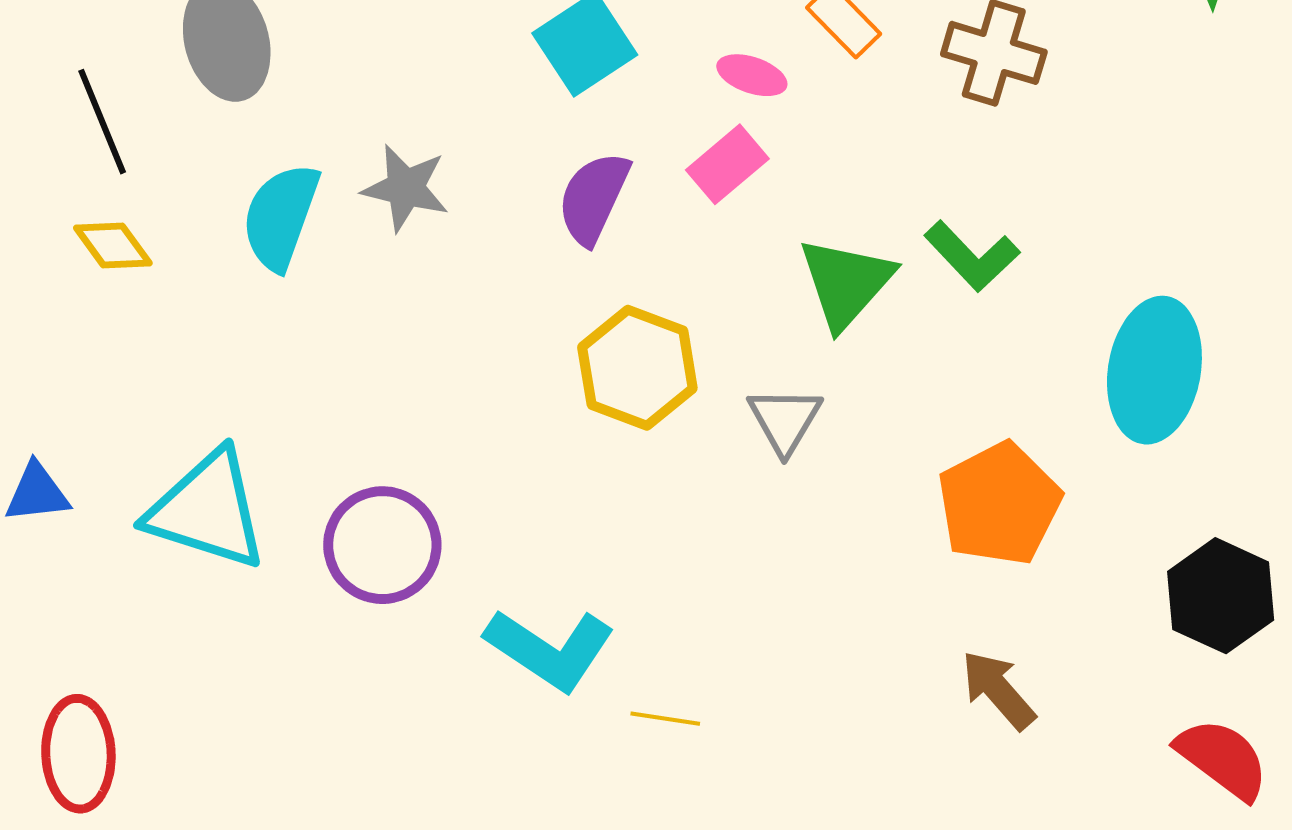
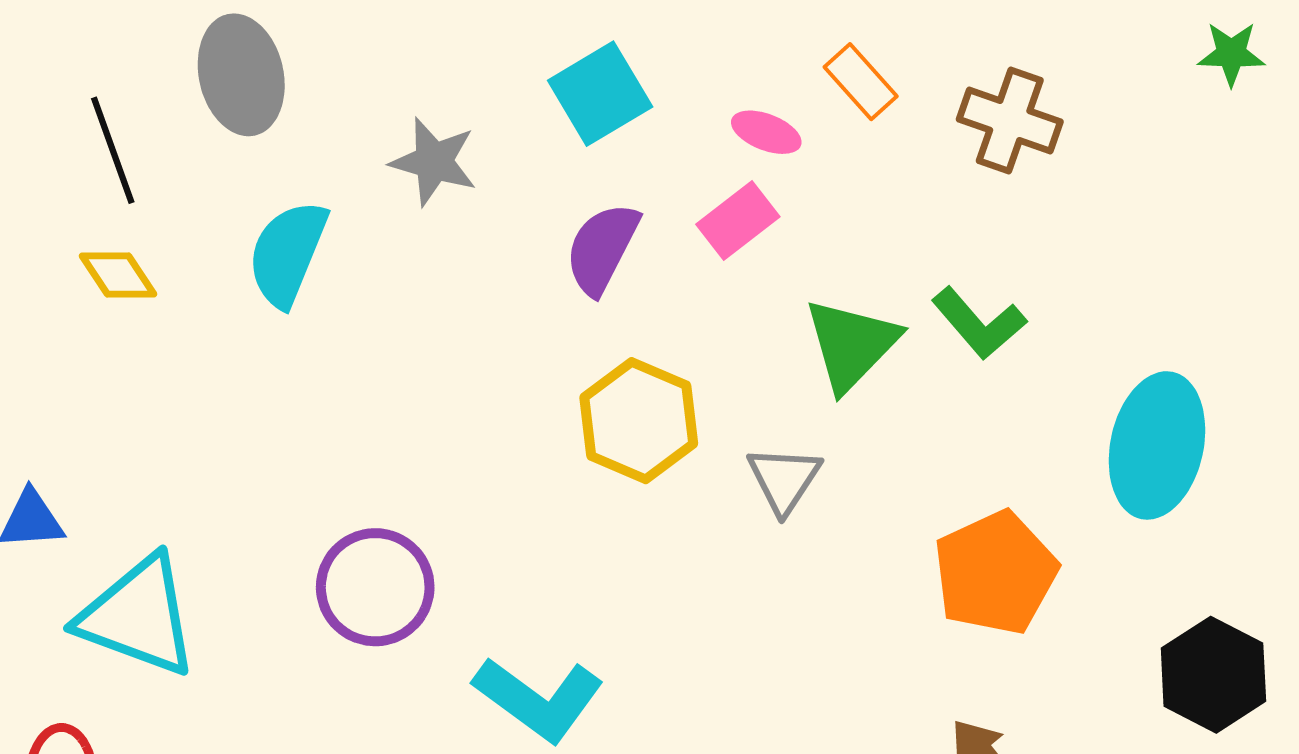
gray star: (405, 188) -> (434, 162), moved
cyan triangle: (207, 510) -> (138, 616), moved

